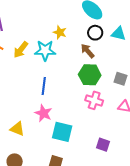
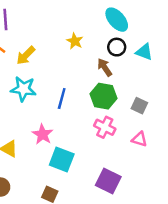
cyan star: (45, 50) -> (23, 89), moved
blue line: (44, 86) -> (62, 99), moved
purple square: (103, 145) -> (108, 181), size x1.5

